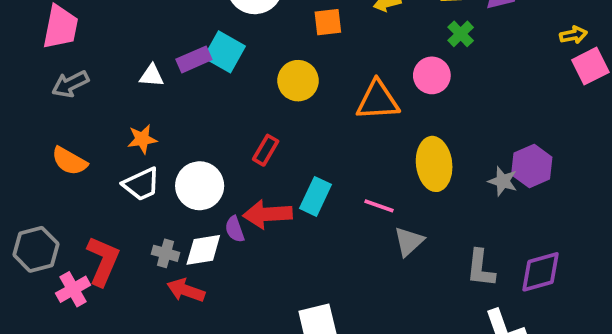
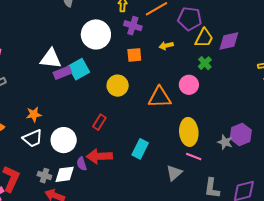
cyan square: (224, 52) -> (79, 69), turned 30
white triangle: (152, 76) -> (51, 59), moved, size x1.6
cyan rectangle: (316, 196) -> (140, 149), moved
pink line: (379, 206) -> (194, 156), moved

